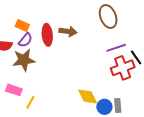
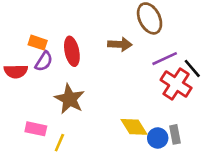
brown arrow: (68, 31) -> (120, 44), moved
brown star: (24, 60) -> (70, 99), moved, turned -30
red cross: (123, 68) -> (176, 84), turned -30

